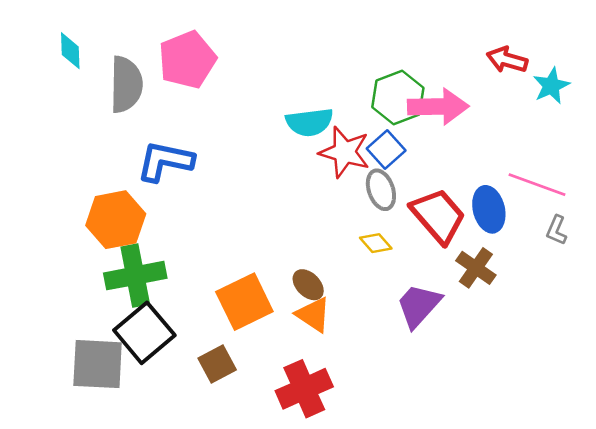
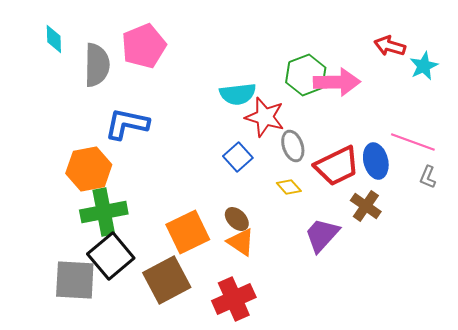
blue square: (386, 149) -> (238, 157), moved
red trapezoid: (438, 216) -> (337, 166), turned 105
brown square: (217, 364) -> (167, 280), size x1.6

